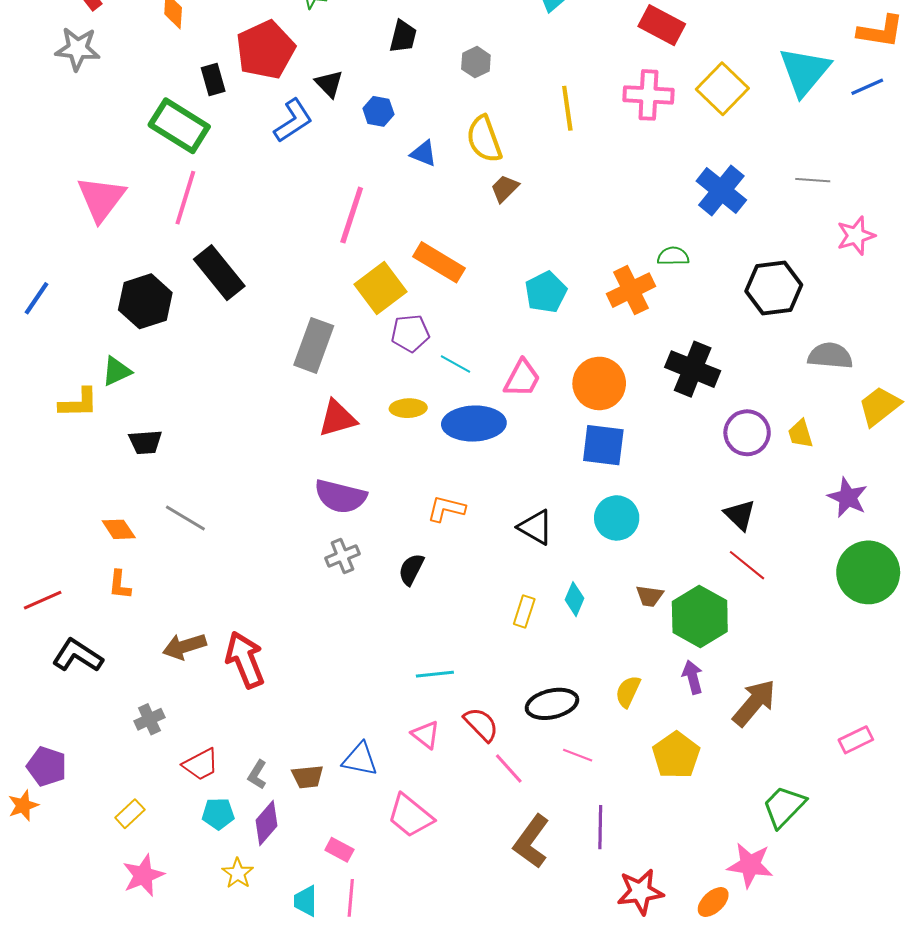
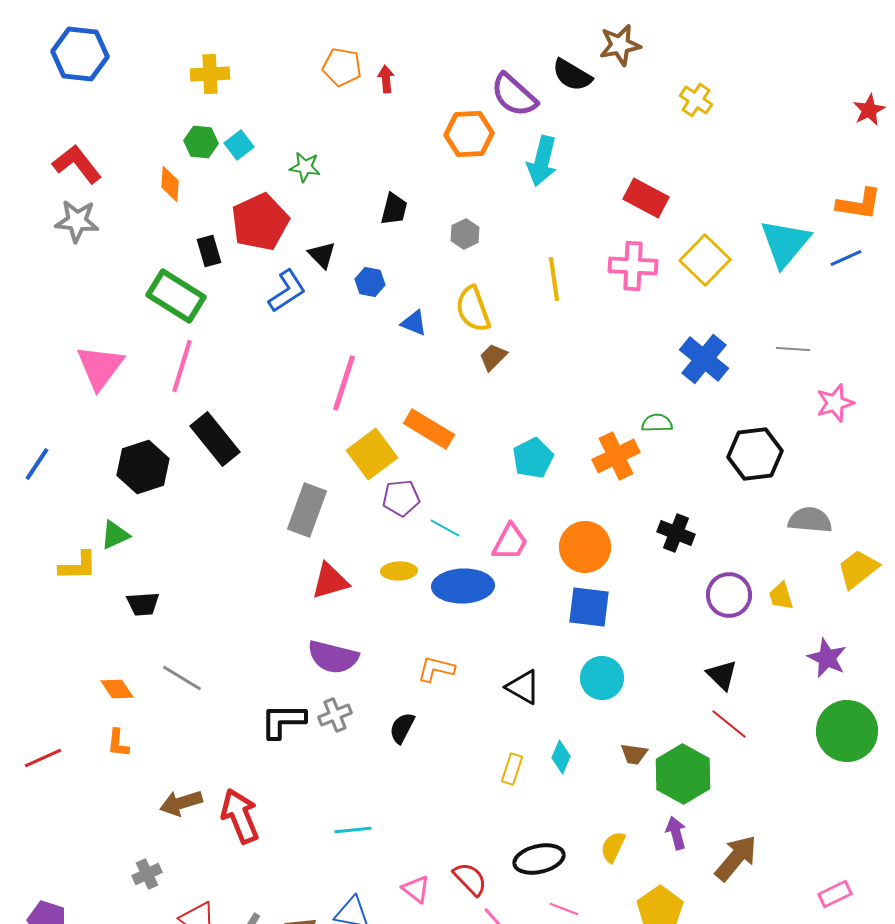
black cross: (693, 369) -> (676, 533), size x0.7
black L-shape: (78, 656) -> (283, 721), moved, turned -33
cyan line: (435, 674) -> (353, 830), moved

